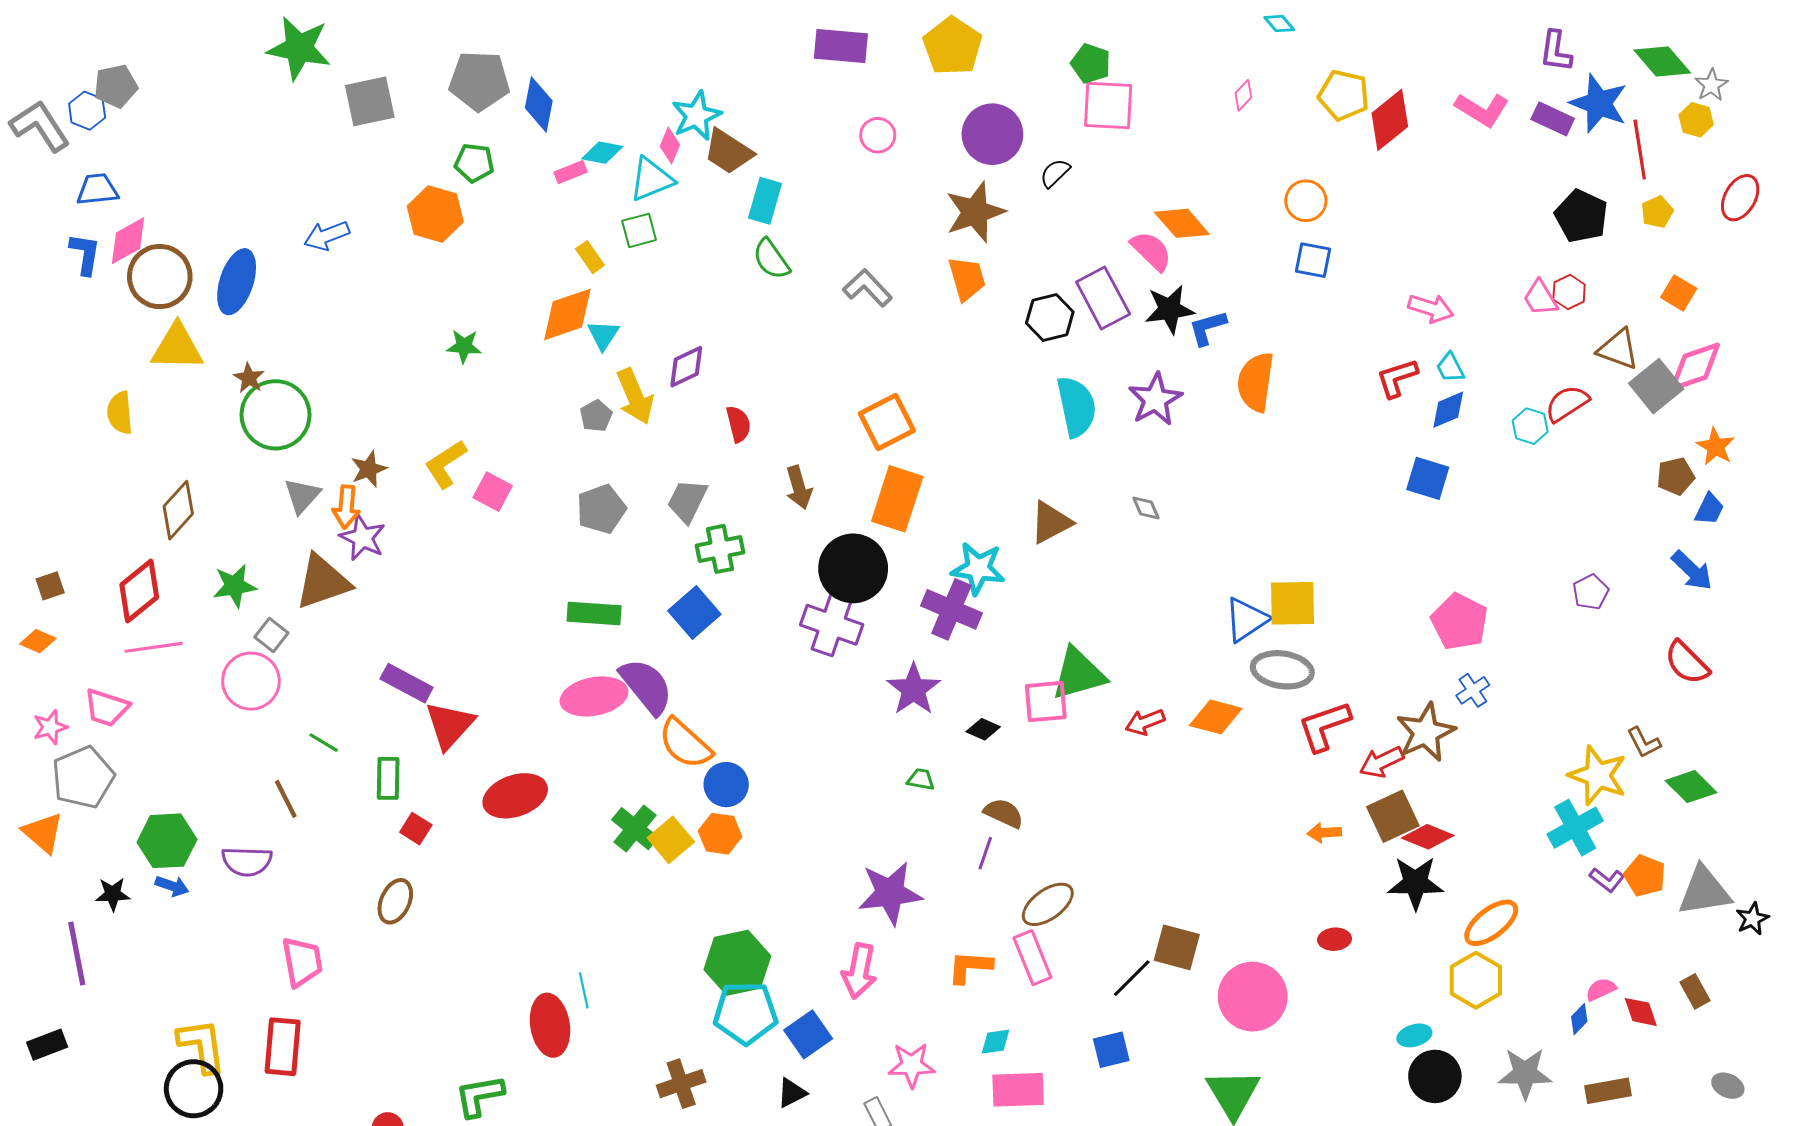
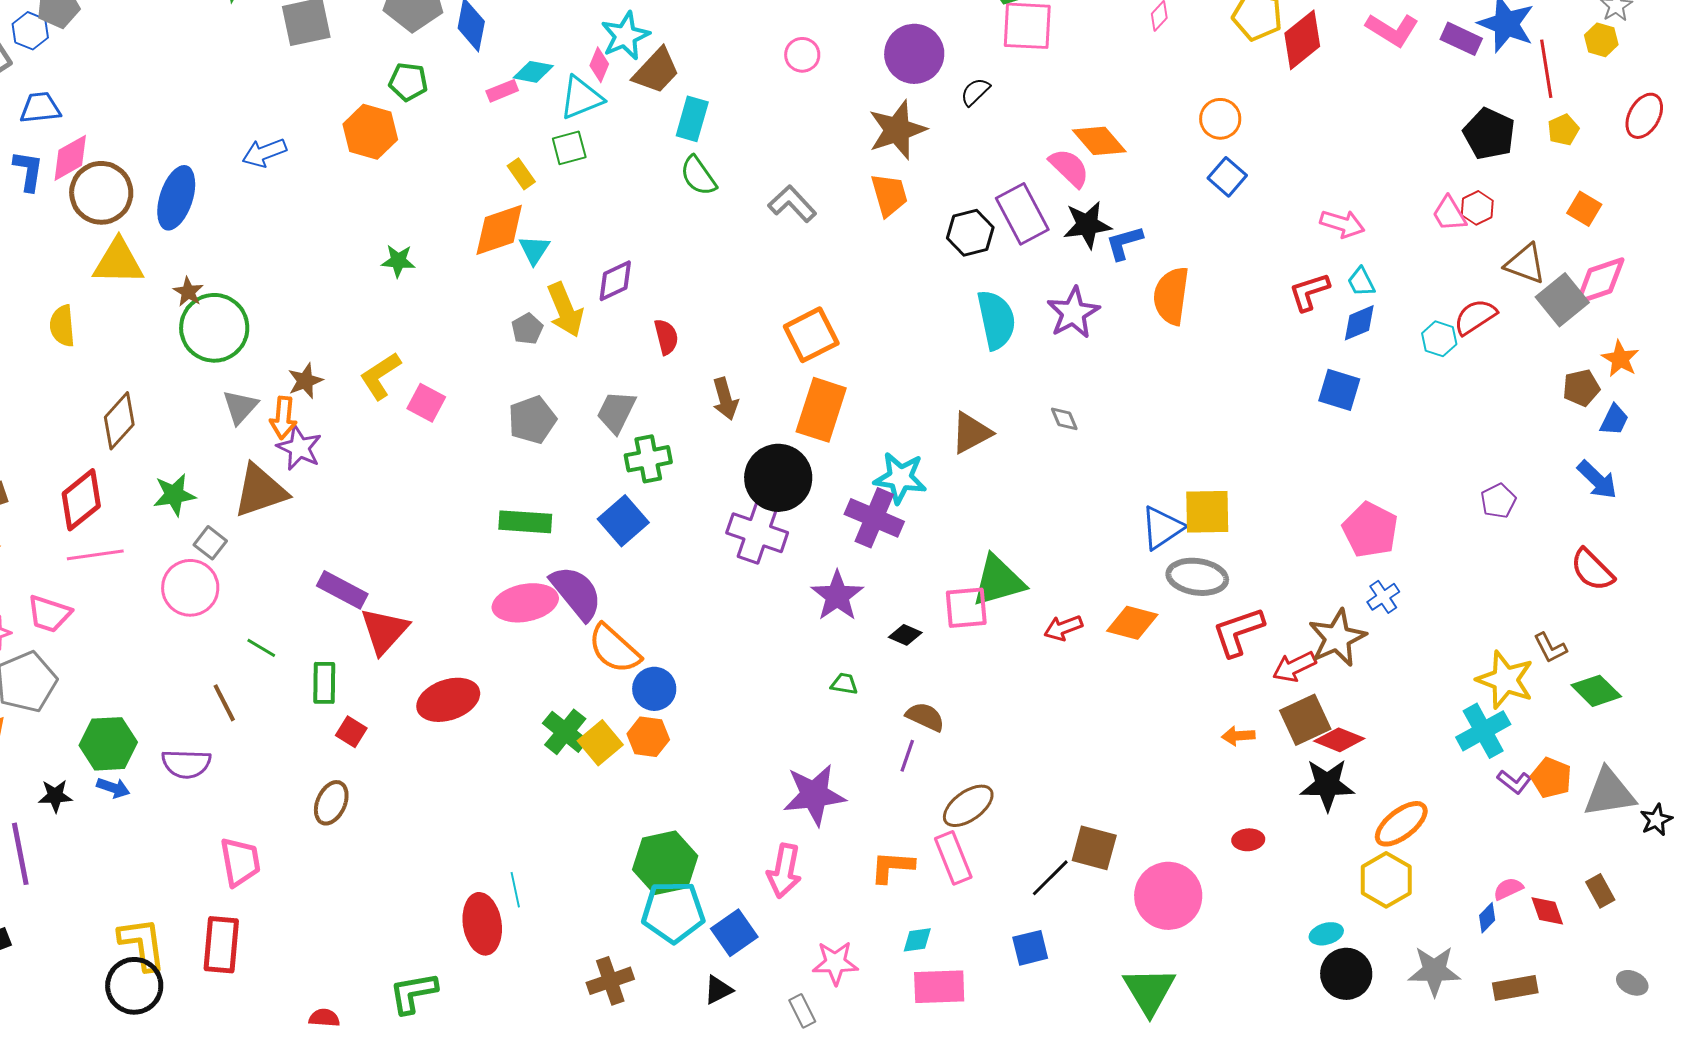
brown trapezoid: (728, 152) -> (656, 71), turned -80
blue square: (1313, 260) -> (1227, 177), turned 30

